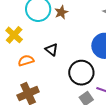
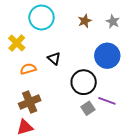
brown star: (61, 12) -> (85, 21), moved

